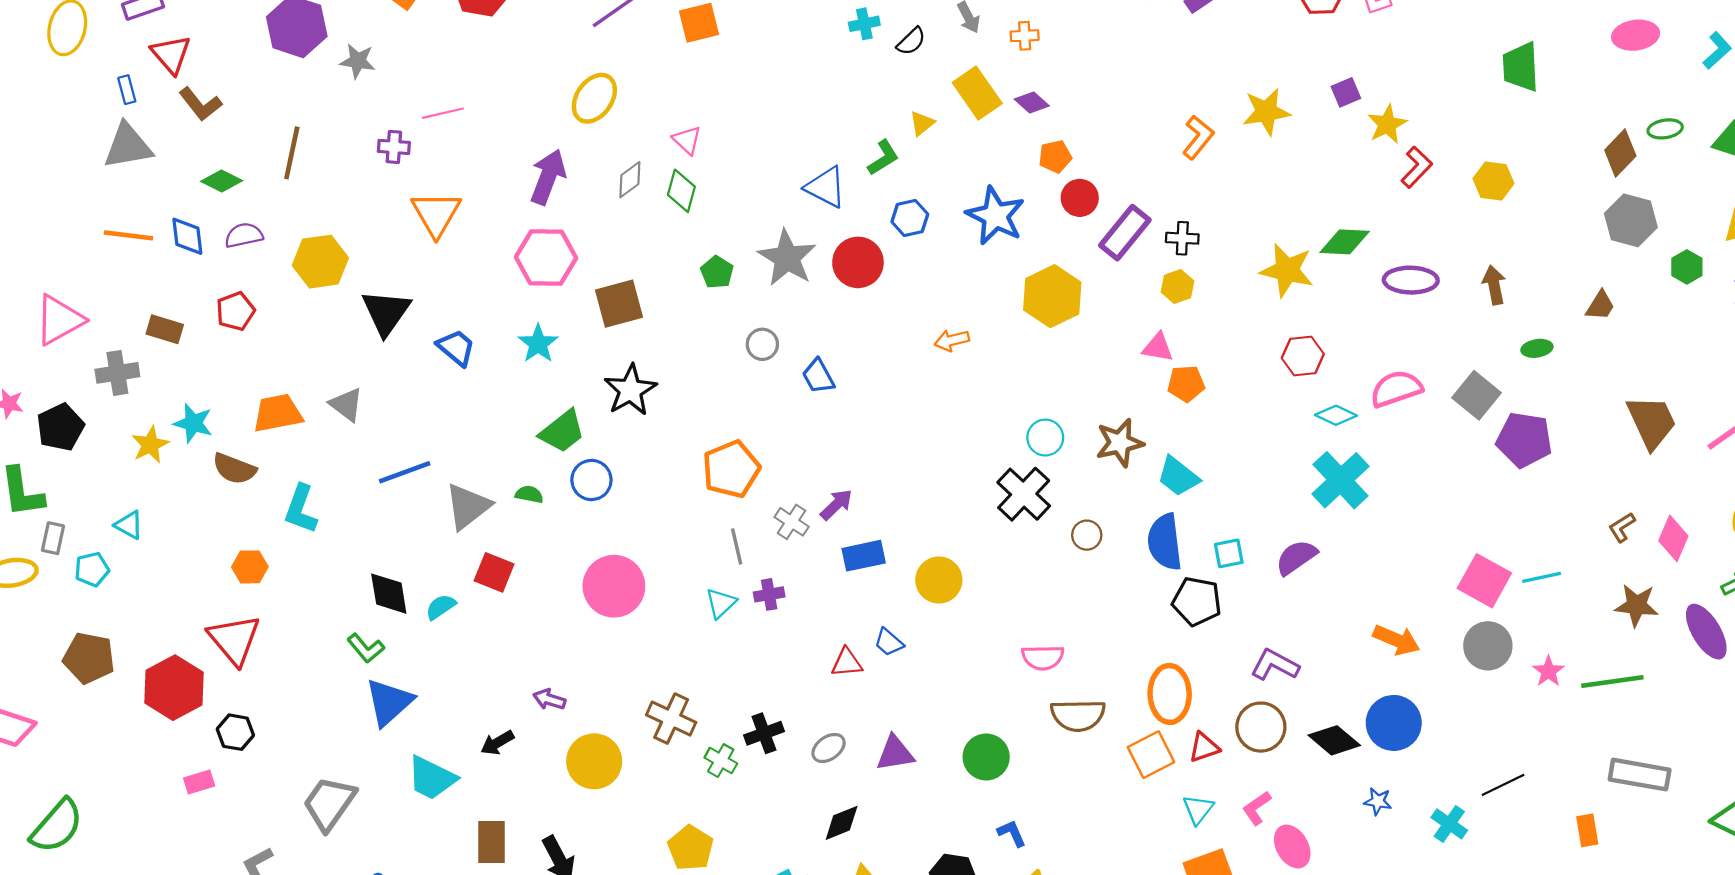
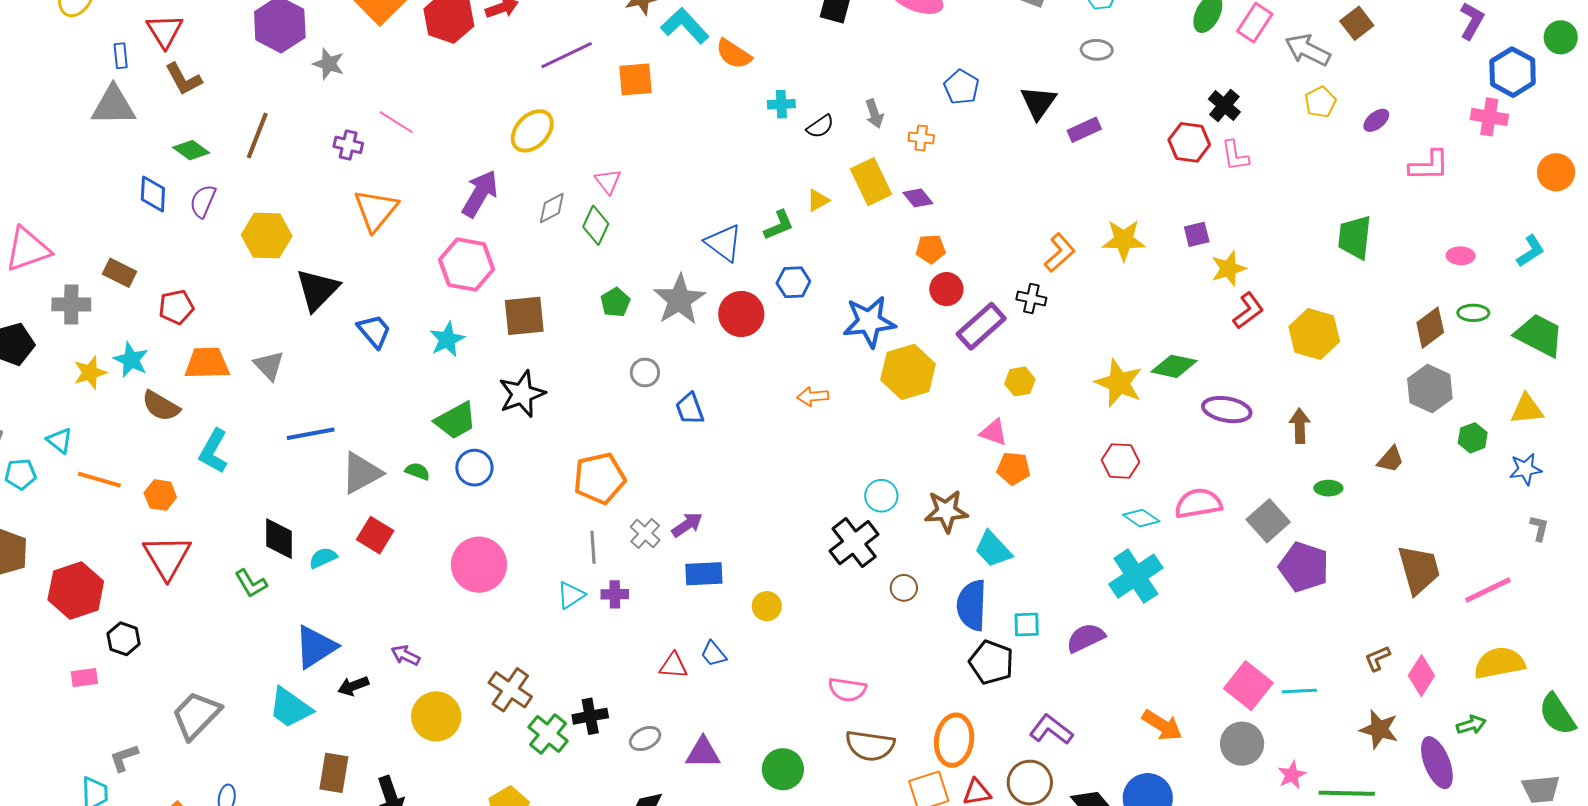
pink ellipse: (1636, 35) -> (1461, 256), moved, size x0.7
pink line: (443, 113) -> (396, 122), turned 36
yellow hexagon: (1493, 181) -> (1314, 334), size x1.4
blue star: (995, 216) -> (869, 322), moved, turned 30
orange line: (128, 235) -> (99, 480), moved
purple semicircle: (244, 235) -> (203, 201), turned -64
black cross: (1182, 238) -> (1031, 299), moved
red pentagon: (235, 311) -> (176, 307), moved
yellow circle: (939, 580) -> (767, 606), size x0.7
red triangle: (234, 640) -> (167, 557), moved
blue triangle: (389, 702) -> (316, 647), moved
green cross: (721, 761) -> (548, 734), size x1.4

